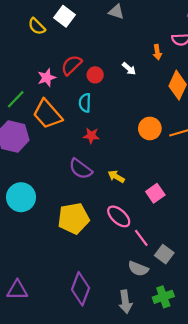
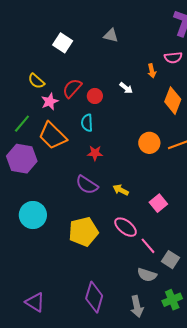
yellow semicircle: (37, 26) -> (36, 81), moved
purple triangle: (17, 290) -> (35, 302), turned 35

